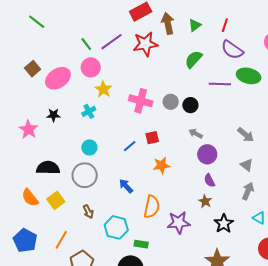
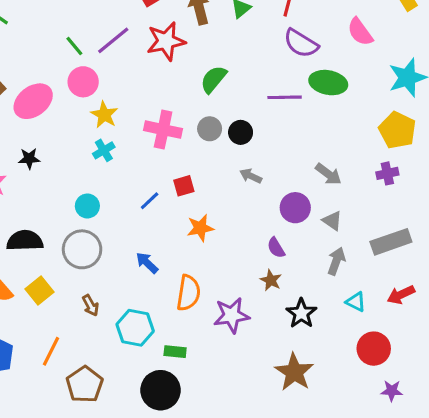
green semicircle: (194, 59) -> (213, 79), moved
cyan cross: (89, 111) -> (104, 150), moved
purple circle: (207, 154) -> (295, 208), moved

